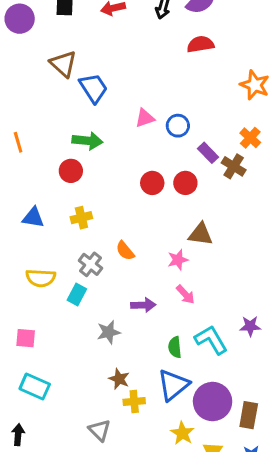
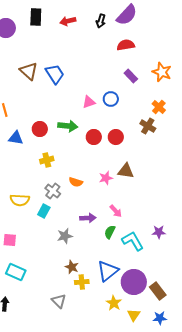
brown triangle: (63, 64) -> (29, 71), moved
pink triangle: (145, 118) -> (89, 102), moved
green arrow: (87, 141) -> (68, 126), moved
purple rectangle: (208, 153) -> (131, 76), moved
blue triangle: (33, 218) -> (16, 138), moved
orange semicircle: (125, 251) -> (76, 182), turned -32
pink star: (178, 260) -> (106, 178), moved
green semicircle: (175, 347) -> (110, 232), moved, turned 32
brown rectangle: (249, 415) -> (158, 291), turned -48

